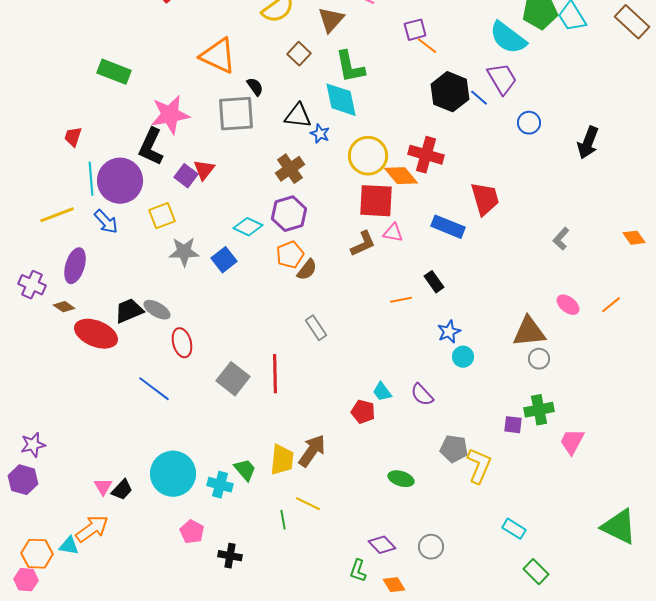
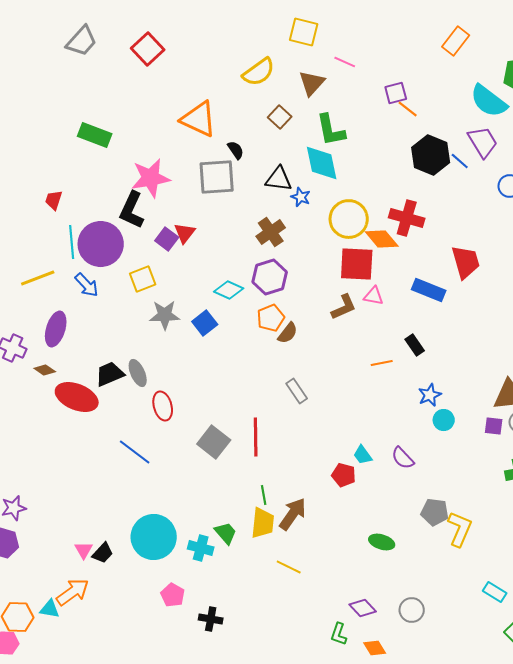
gray ellipse: (157, 310) -> (138, 373), turned 36
purple square: (513, 425) -> (494, 426), moved
green line: (283, 520) -> (264, 495), moved

